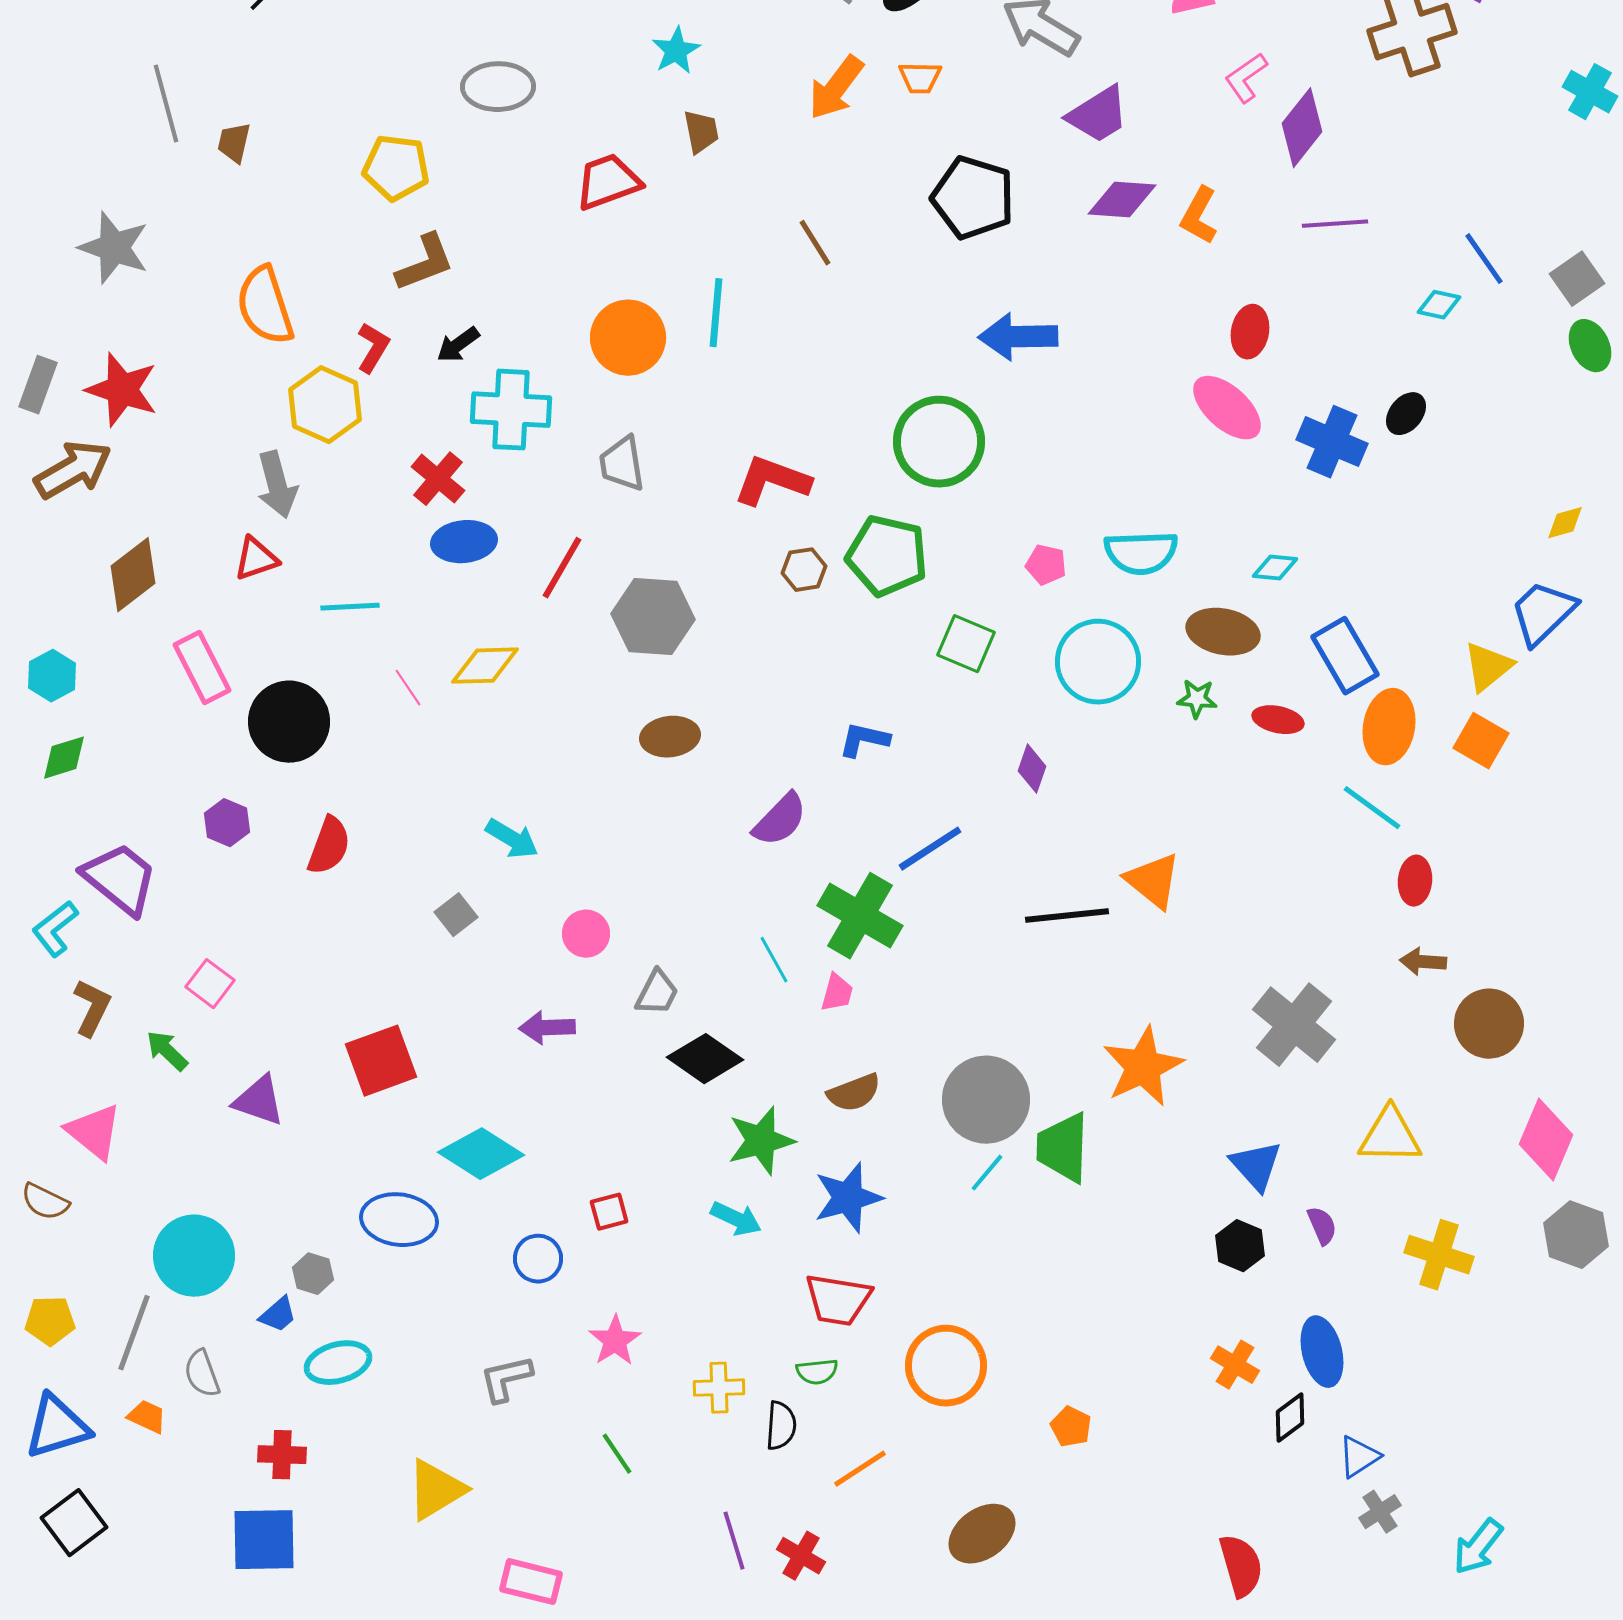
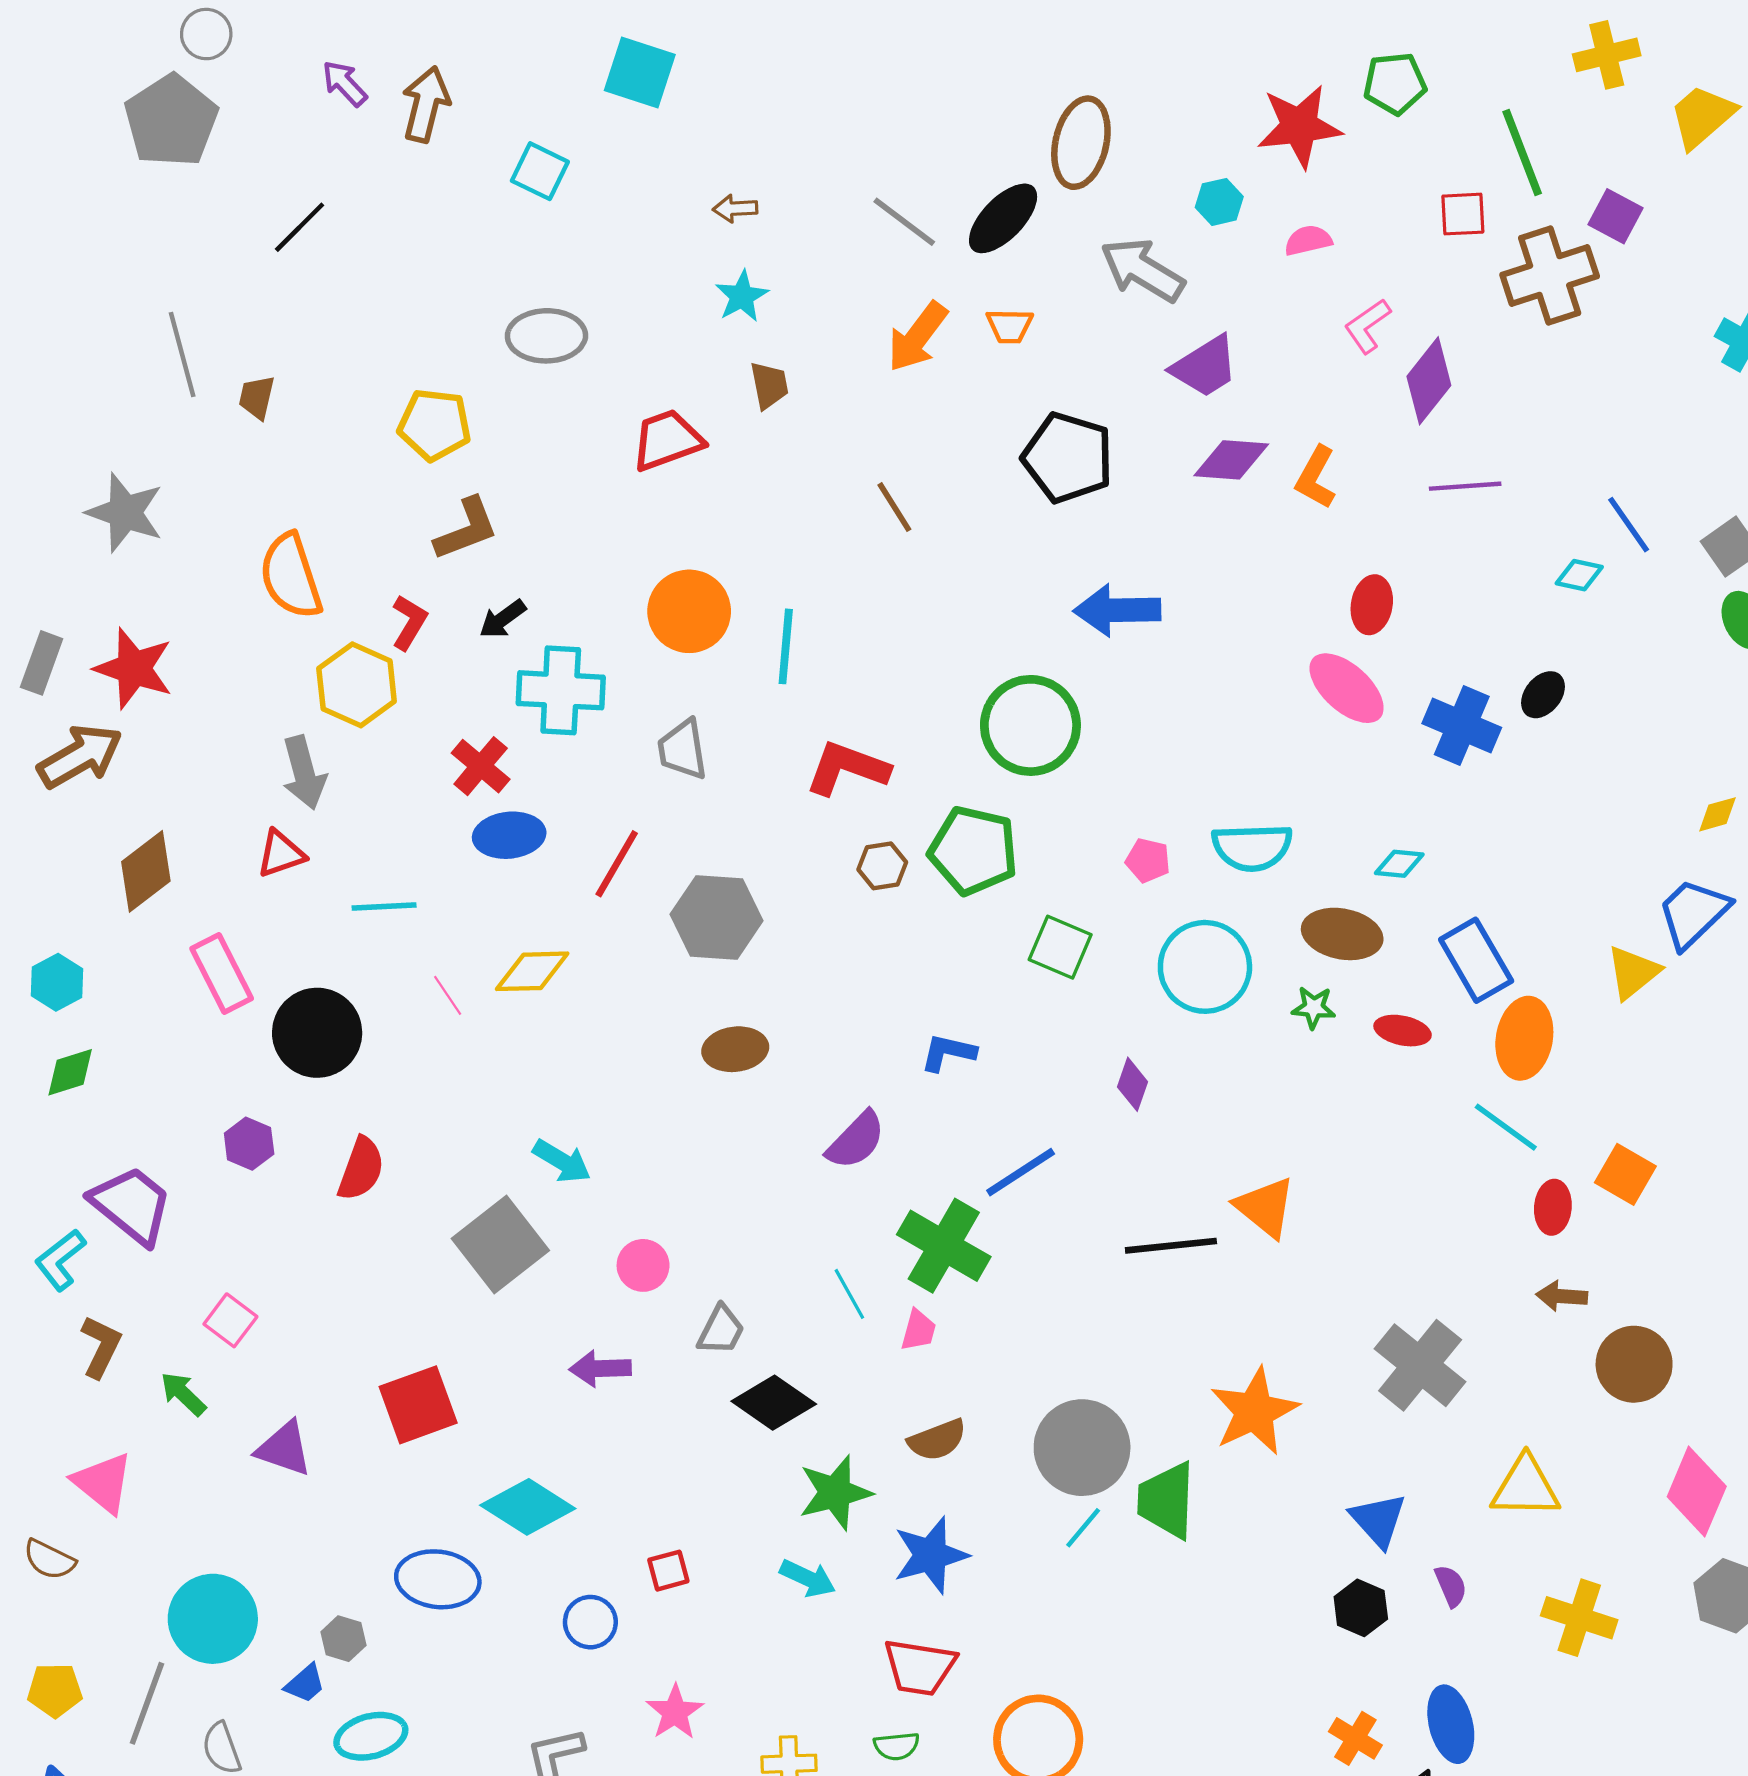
cyan line: (716, 313) -> (786, 646), moved
orange square: (1481, 741) -> (1625, 1174), moved
gray square: (456, 915) -> (500, 1245), size x2.0

